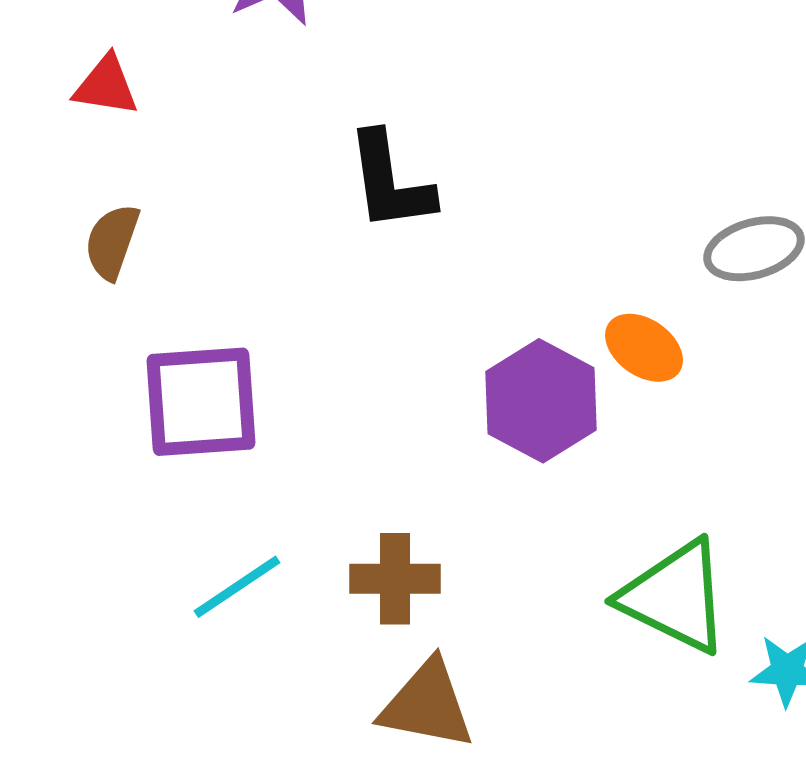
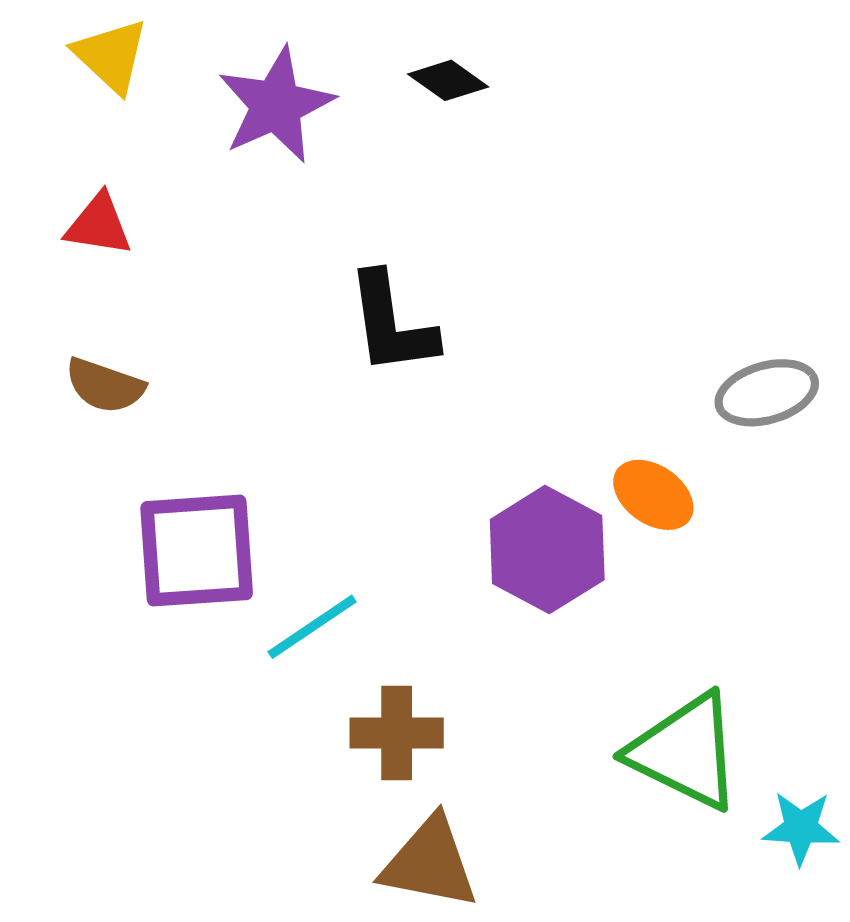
brown semicircle: (112, 242) -> (105, 386), turned -90
cyan line: (237, 587) -> (312, 627), moved

